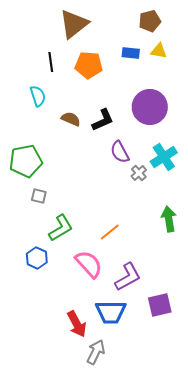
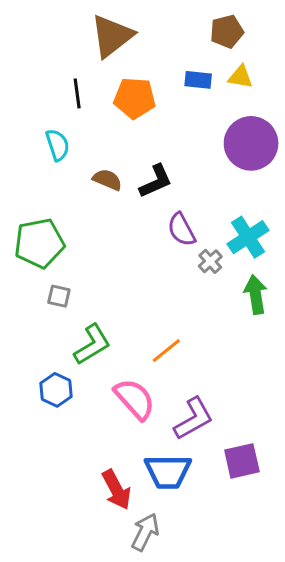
purple circle: (150, 107) -> (251, 143), moved
green arrow: (169, 219) -> (256, 295), moved

